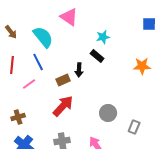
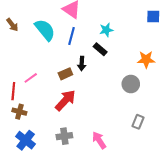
blue line: (38, 62) -> (72, 36), moved, turned 42
red line: (12, 65) -> (13, 91), moved
gray circle: (108, 113) -> (131, 84), moved
brown cross: (18, 117) -> (19, 112), turned 32

